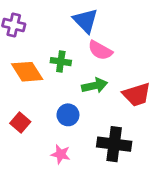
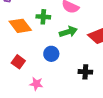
black cross: (114, 144) -> (85, 72), size x0.6
pink star: (61, 154) -> (36, 84), moved

